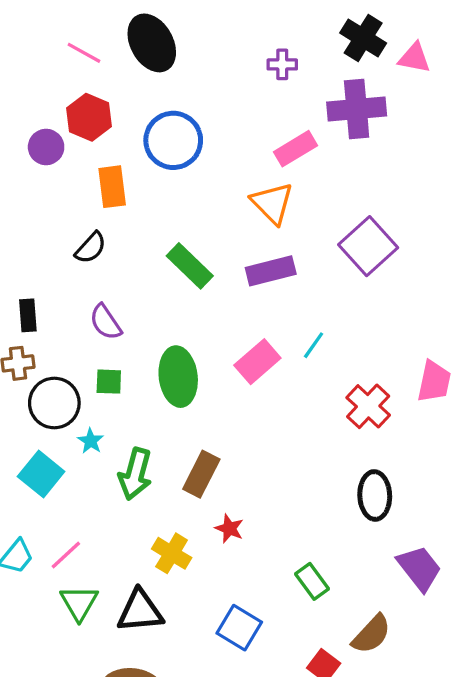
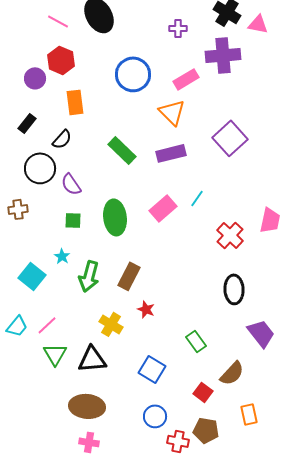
blue circle: (173, 140) -> (133, 74), moved
black rectangle: (28, 315) -> (27, 123), moved, turned 42
black circle: (54, 403) -> (40, 168), moved

